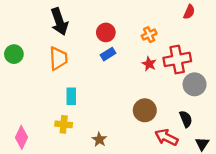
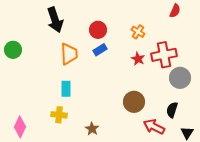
orange cross: (149, 35) -> (138, 32), turned -32
orange trapezoid: (58, 58) -> (69, 54), moved
black semicircle: (186, 119) -> (172, 110), turned -140

